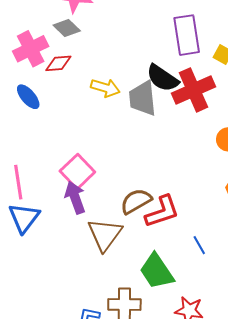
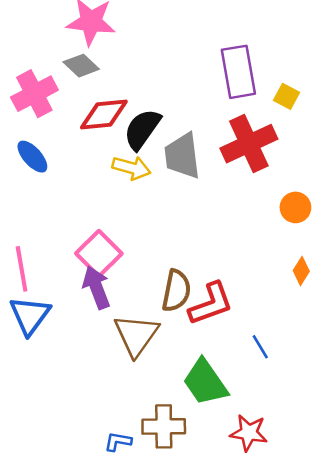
red diamond: (58, 63) -> (104, 115), moved, size x1.4
black semicircle: (162, 78) -> (142, 129), moved, turned 92
yellow arrow: (105, 88) -> (131, 168), moved
brown semicircle: (136, 201) -> (176, 291), turned 132

